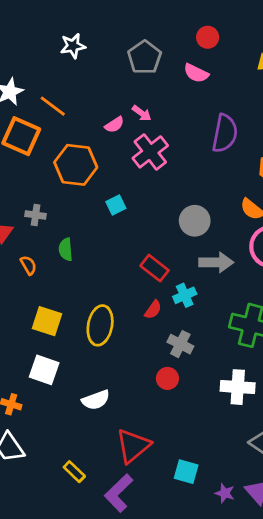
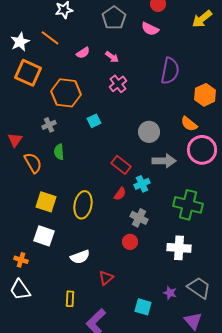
orange line: (53, 106) -> (50, 38), moved
pink semicircle: (114, 125) -> (83, 53), moved
pink cross: (150, 152) -> (118, 84), size x0.7
gray cross: (36, 215) -> (49, 125), moved, turned -32
orange semicircle: (28, 265) -> (33, 163), size x1.5
red triangle: (133, 446) -> (106, 278), moved, size x0.6
yellow rectangle: (74, 472) -> (70, 299), moved, turned 49
purple star: (225, 493) -> (170, 293), moved

